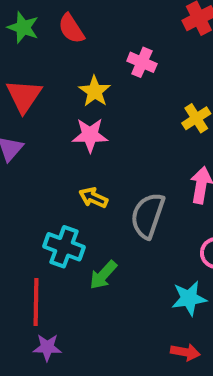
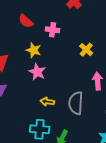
red semicircle: (71, 29) -> (26, 21), moved
pink star: (90, 135) -> (37, 72), turned -30

